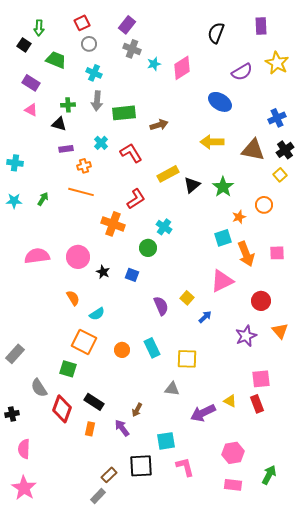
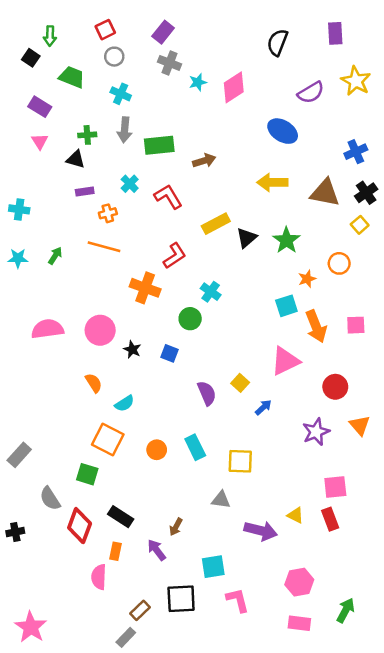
pink triangle: (31, 110) -> (40, 141), turned 32
purple arrow: (203, 413) -> (261, 531), turned -140
pink semicircle: (24, 449) -> (99, 577), moved

